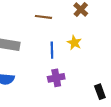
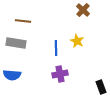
brown line: (43, 17) -> (23, 21), moved

